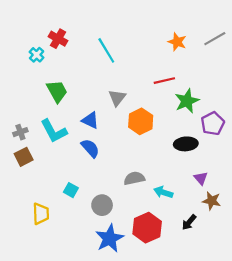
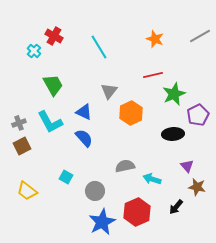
orange star: (177, 42) -> (155, 39), moved
yellow trapezoid: (41, 214) -> (27, 191), moved, turned 130

